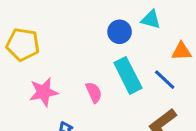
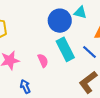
blue circle: (120, 32) -> (60, 21), size x1.5

